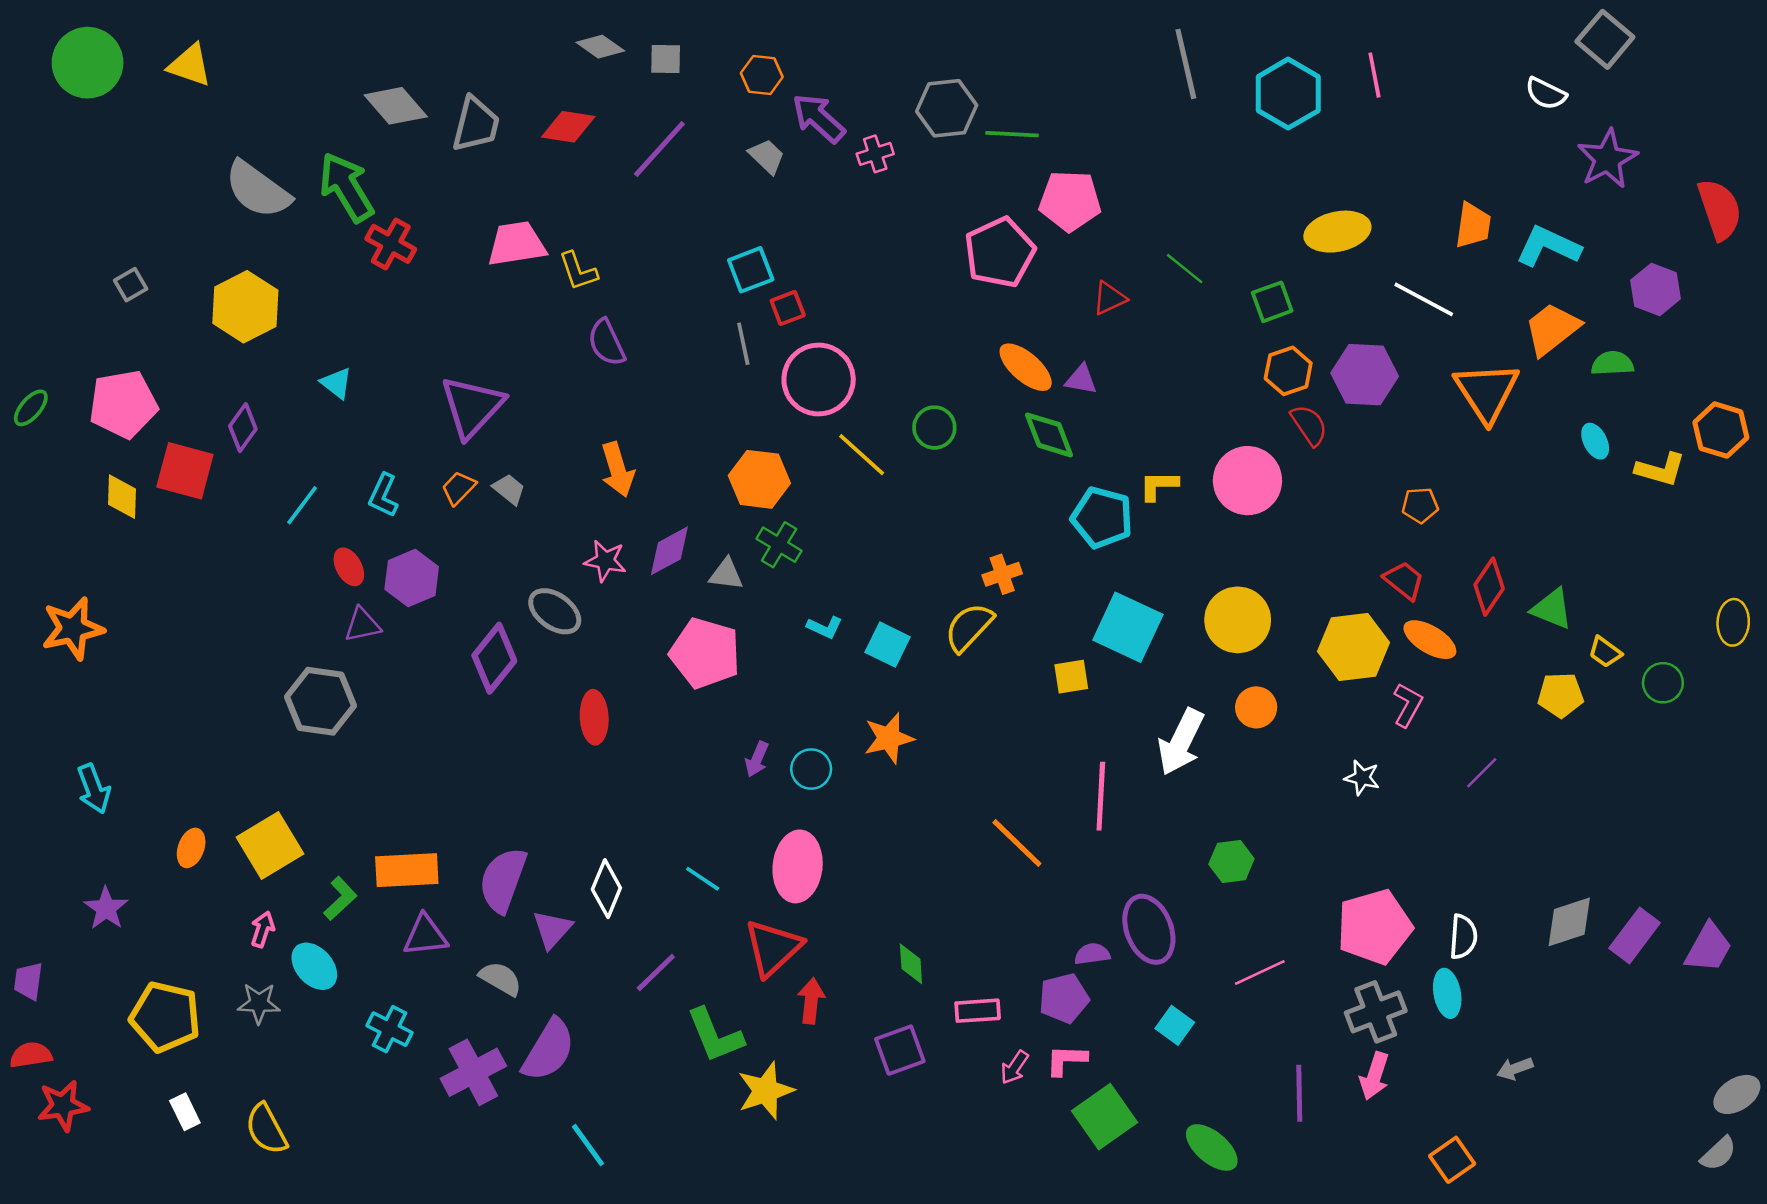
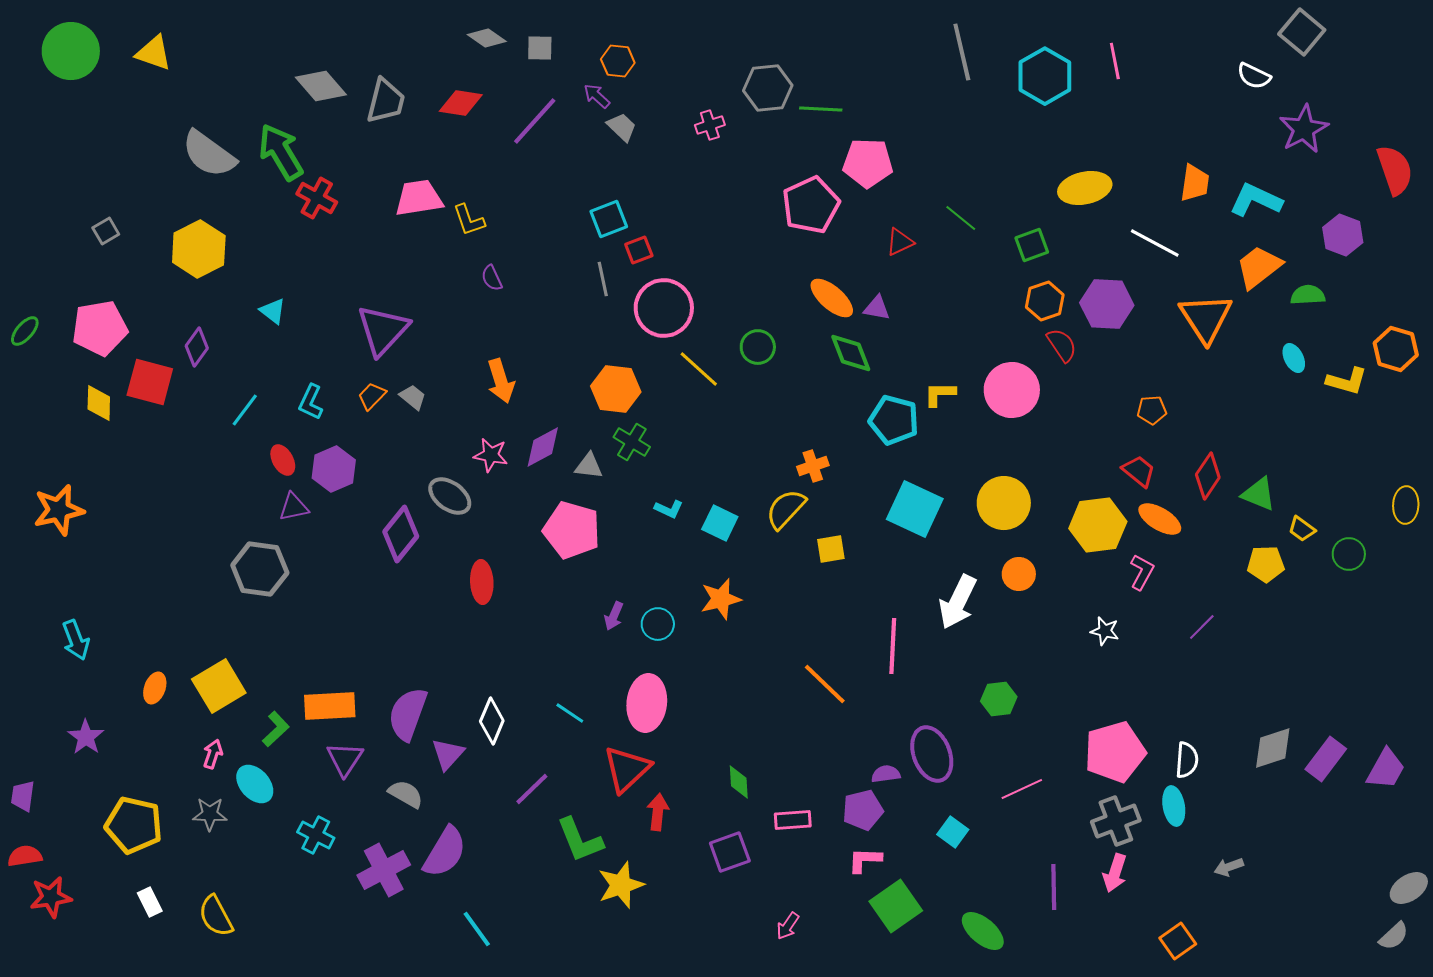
purple arrow: (819, 118) -> (597, 96), moved, size x0.6
purple semicircle: (606, 343) -> (492, 278), size x0.7
yellow square: (1071, 677) -> (831, 549), moved
purple triangle: (425, 935) -> (345, 759), turned -51
pink arrow: (1015, 1067) -> (788, 926), moved

